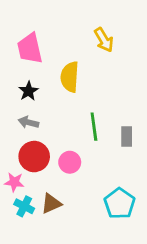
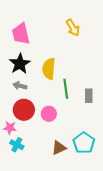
yellow semicircle: (70, 77) -> (49, 69), moved
black star: (28, 91) -> (20, 64), size x1.5
brown triangle: (51, 203) -> (59, 148), moved

